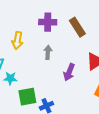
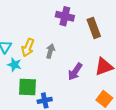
yellow arrow: (17, 40) -> (28, 47), moved
gray arrow: (48, 52) -> (50, 51), moved

